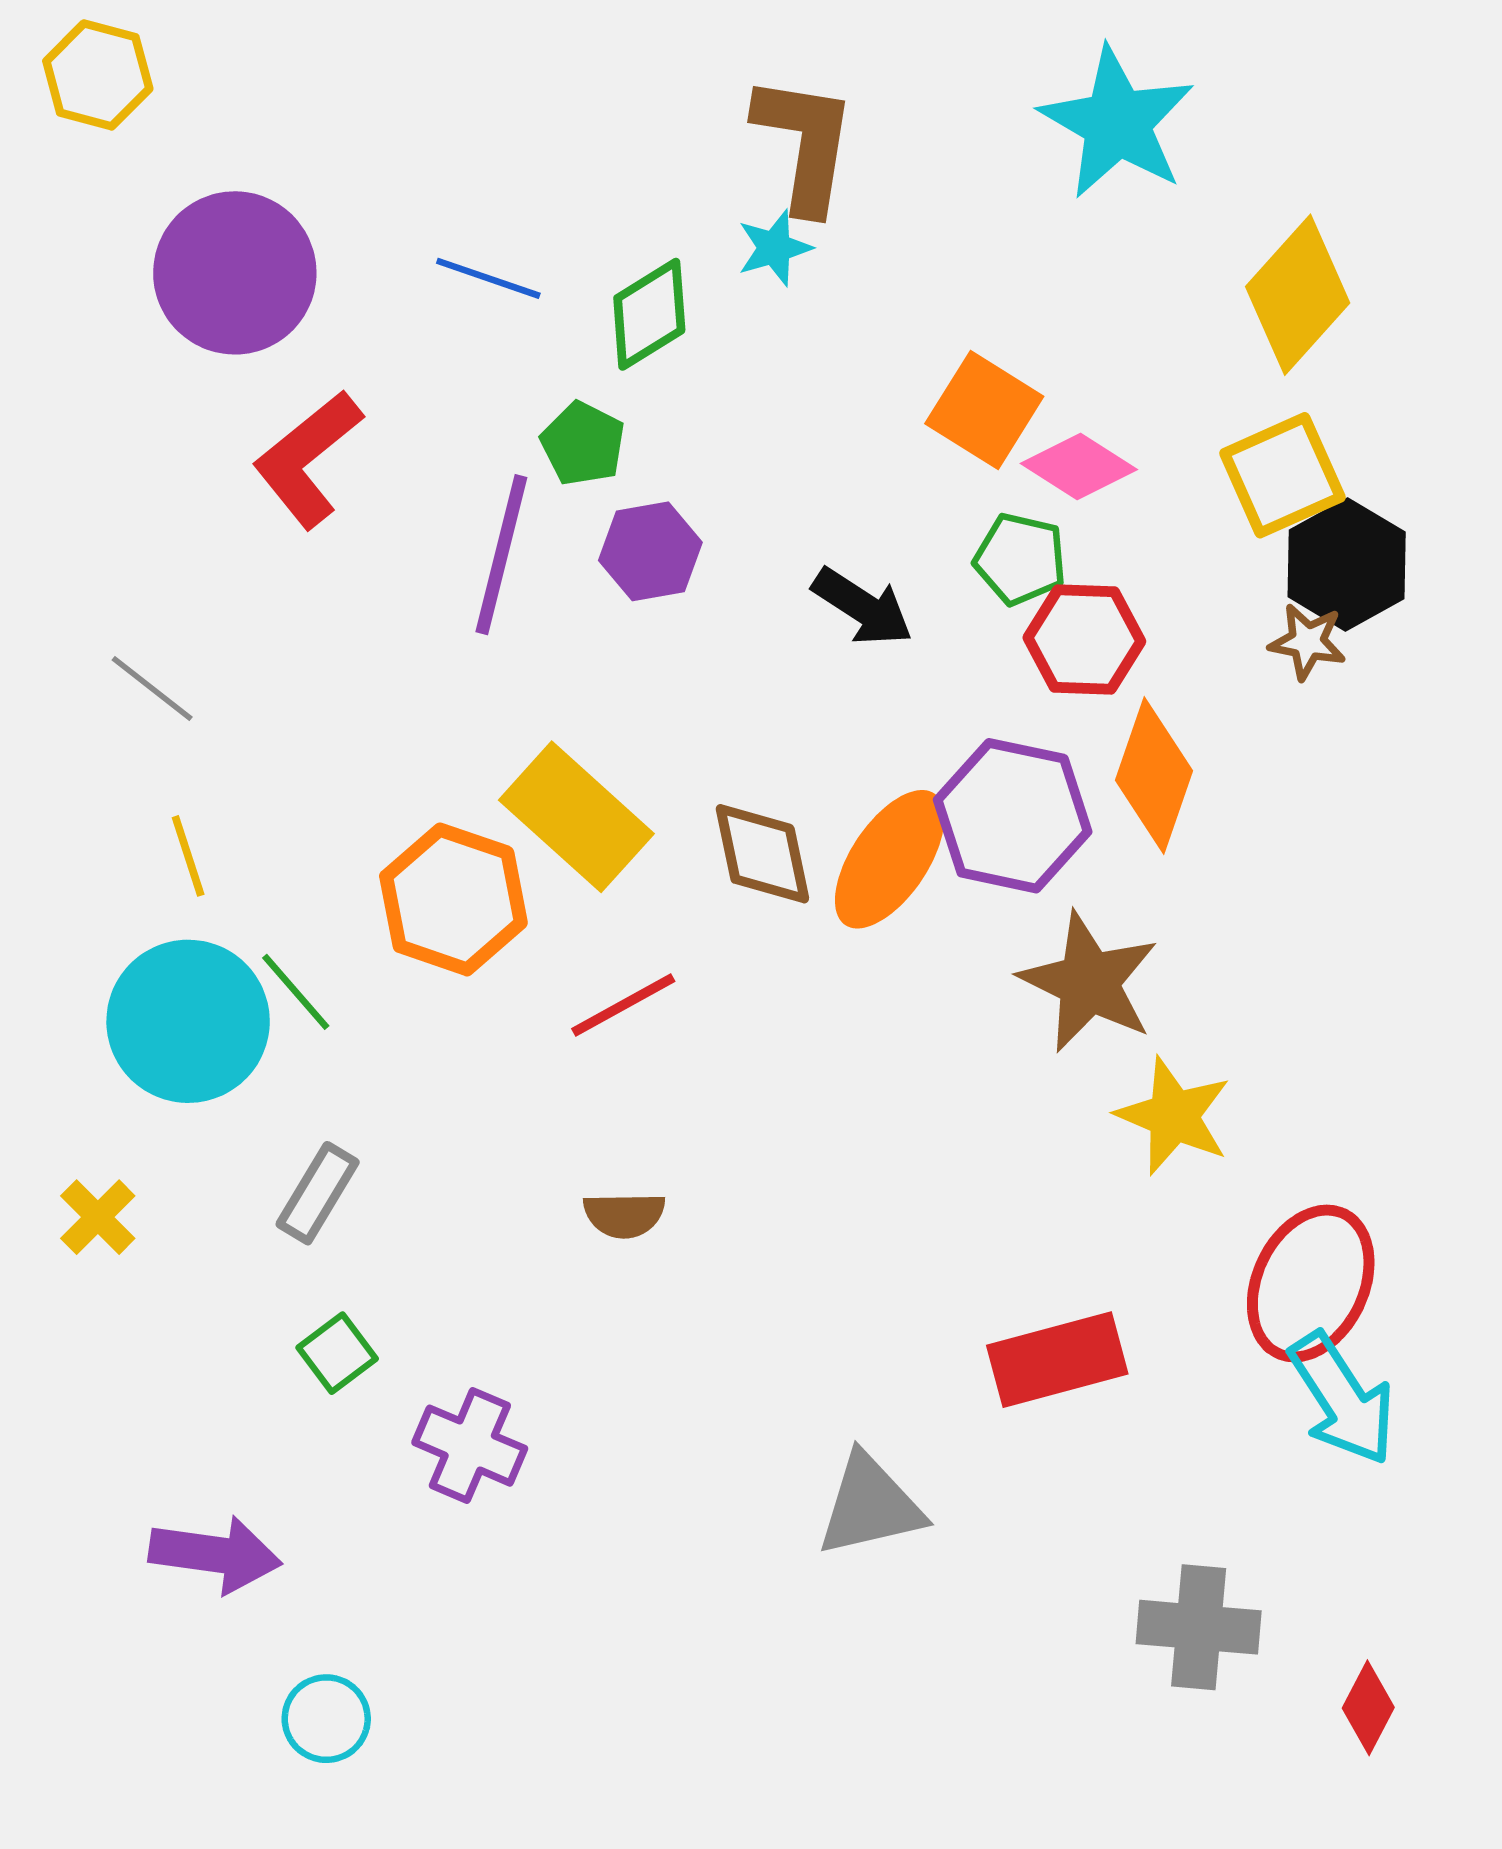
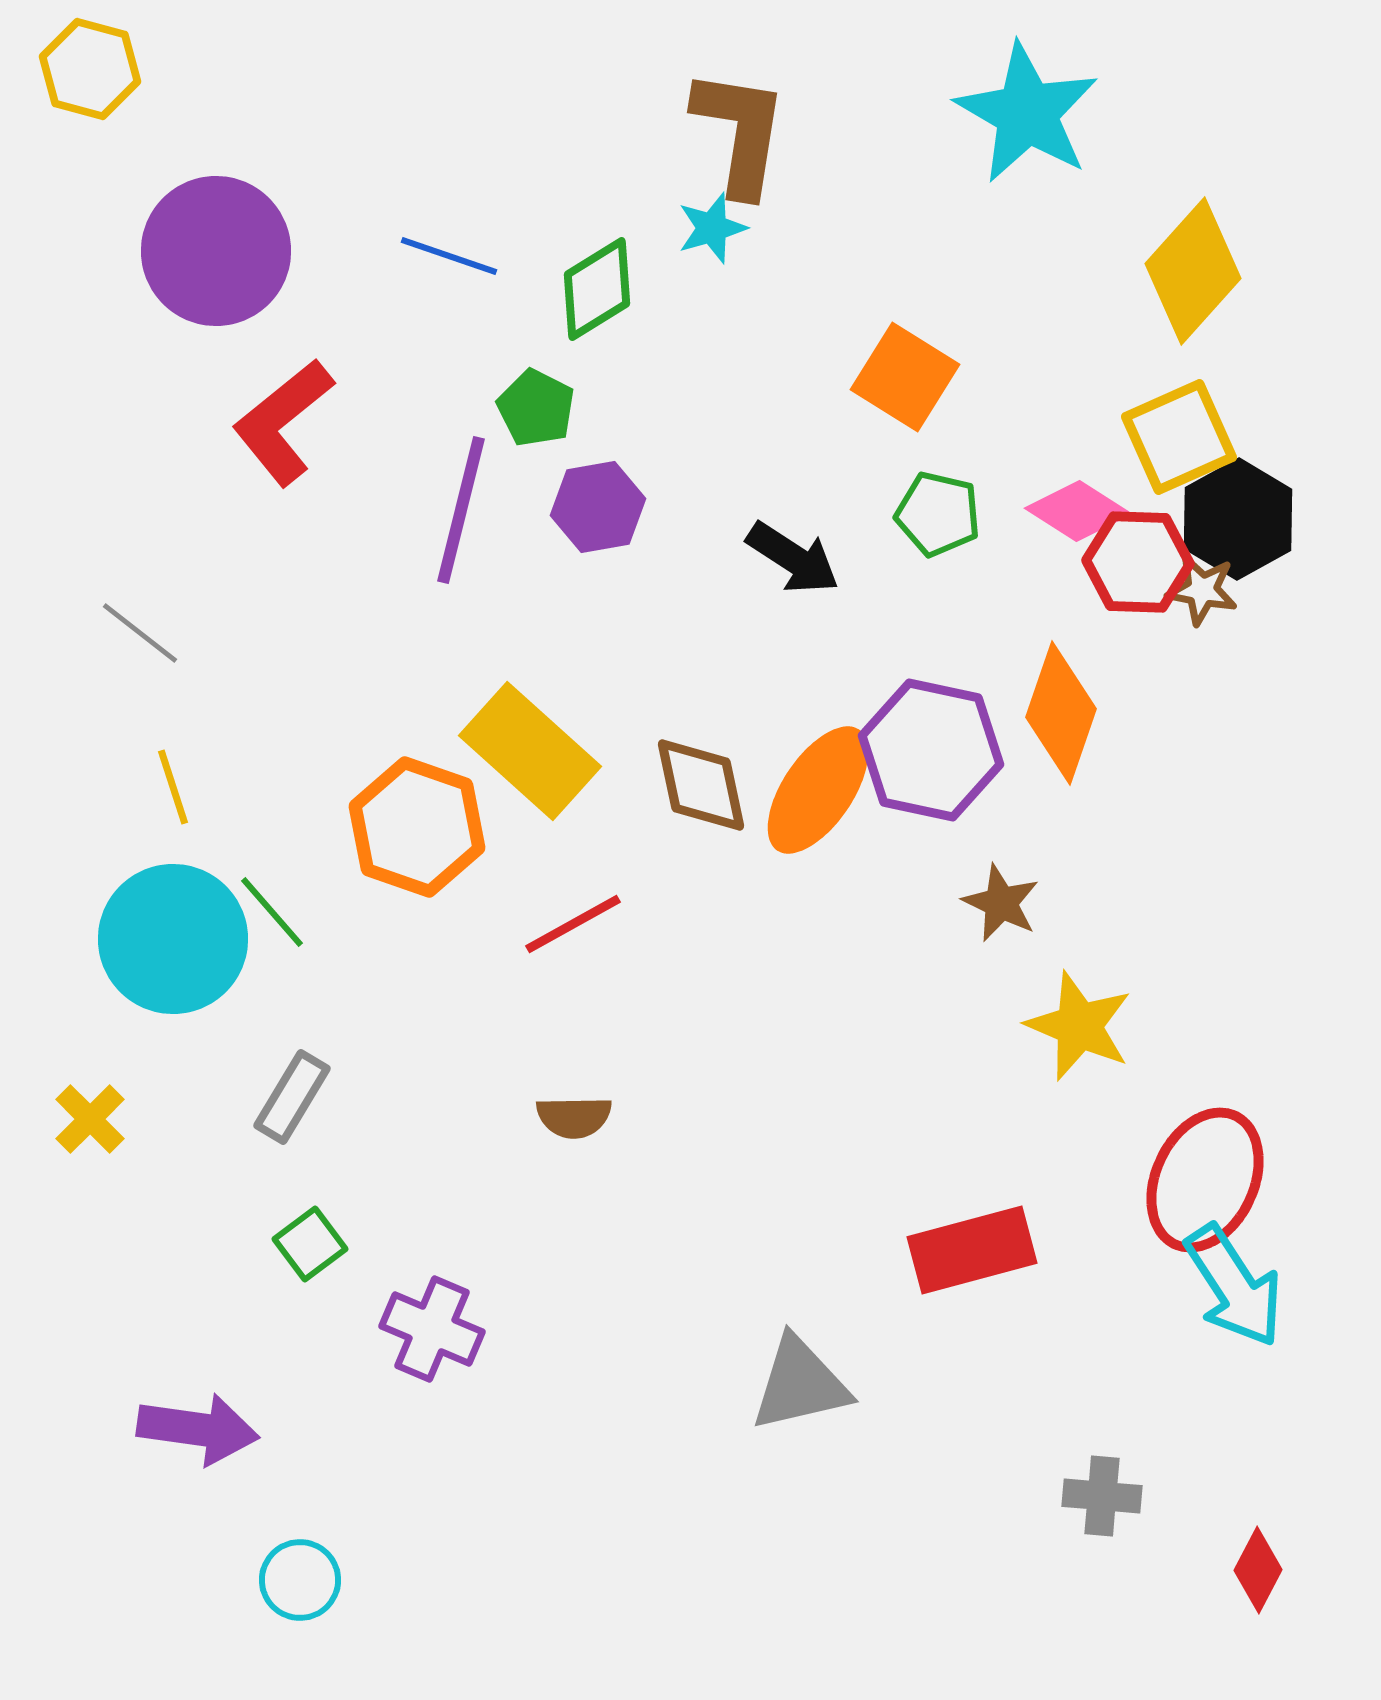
pink diamond: (1079, 467) -> (1078, 511), moved
red hexagon: (1084, 639) -> (1138, 562), moved
brown star: (1089, 982) -> (1001, 903), size x0.6
gray cross: (1199, 1627) -> (1102, 1496), size x0.7

